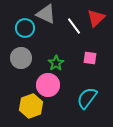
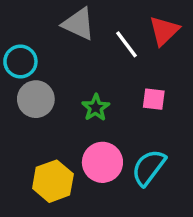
cyan circle: (25, 28) -> (20, 61), moved
pink circle: (48, 85) -> (102, 162), moved

